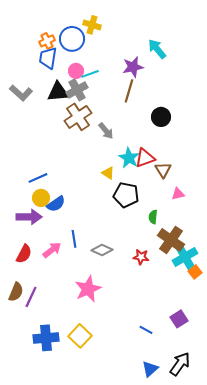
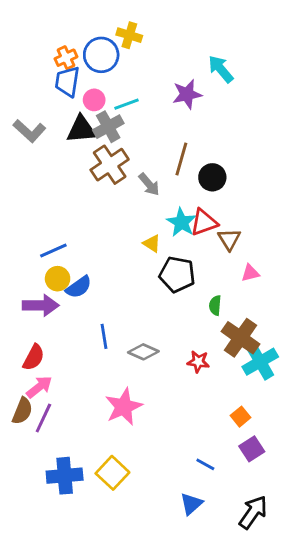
pink circle: (76, 71) -> (94, 100), moved
brown line: (129, 91) -> (181, 159), moved
black circle: (161, 117) -> (212, 177), moved
pink arrow: (52, 250) -> (39, 387), moved
orange square: (195, 272) -> (240, 417), moved
blue triangle: (150, 369) -> (191, 504), moved

